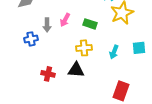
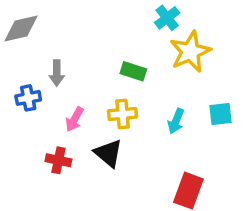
pink arrow: (65, 20) -> (74, 119), moved
black triangle: (76, 70) -> (108, 153), turned 36

